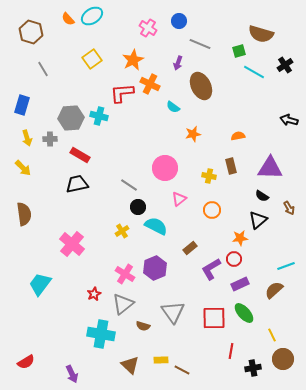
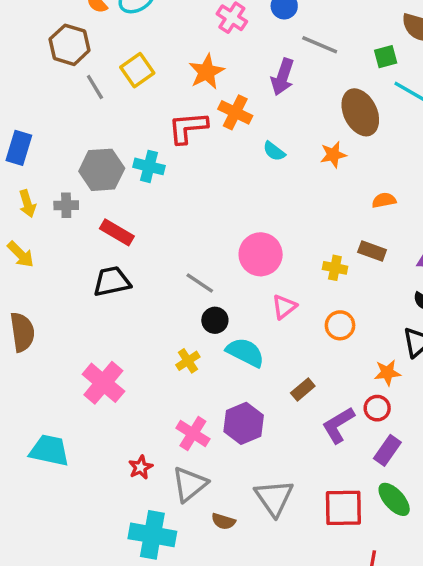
brown hexagon: (31, 32) -> (70, 45), moved
purple arrow: (178, 63) -> (283, 77), size x1.5
gray line: (43, 69) -> (95, 87), moved
brown ellipse: (201, 86) -> (360, 112), moved
orange star: (193, 134) -> (333, 155), moved
brown rectangle: (231, 166) -> (372, 251), turned -56
cyan trapezoid: (40, 284) -> (49, 450), turned 65
purple rectangle: (240, 284) -> (387, 450), turned -30

